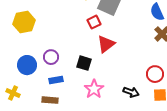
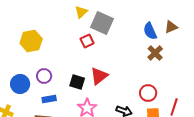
yellow hexagon: (24, 22) -> (31, 41), moved
red triangle: (106, 44) -> (99, 76), moved

